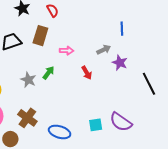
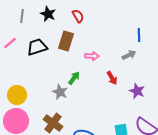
blue line: (122, 29) -> (139, 35), moved
purple star: (120, 63) -> (137, 91), moved
gray star: (28, 80) -> (60, 92), moved

